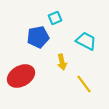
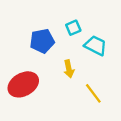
cyan square: (55, 18) -> (73, 28), moved

